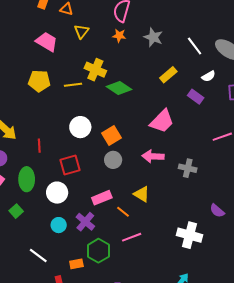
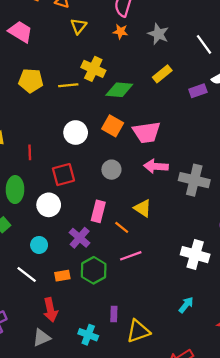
pink trapezoid: (47, 42) -> (20, 32), moved
yellow rectangle: (168, 75) -> (162, 74), moved
green diamond: (119, 88) -> (119, 90), turned -30
purple rectangle: (196, 97) -> (198, 91), moved, turned -56
pink trapezoid: (162, 121) -> (147, 132), moved, turned 36
orange square: (111, 135) -> (113, 126), moved, turned -30
gray cross: (188, 168) -> (194, 180), size x1.5
pink rectangle: (102, 198) -> (98, 211), turned -54
cyan circle: (59, 225) -> (39, 245), moved
orange rectangle: (76, 264) -> (62, 276), moved

